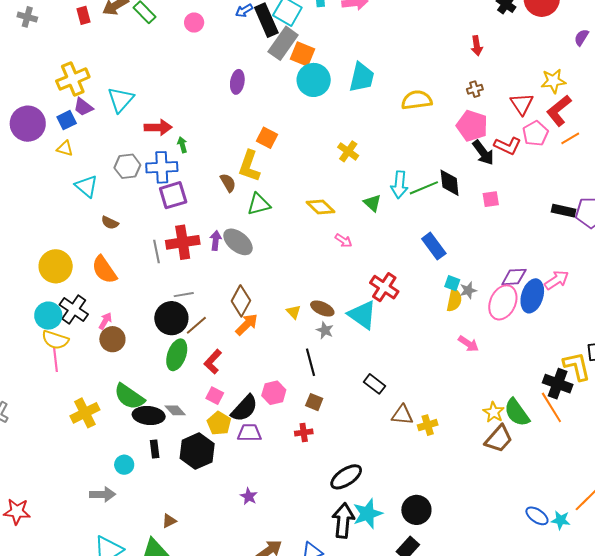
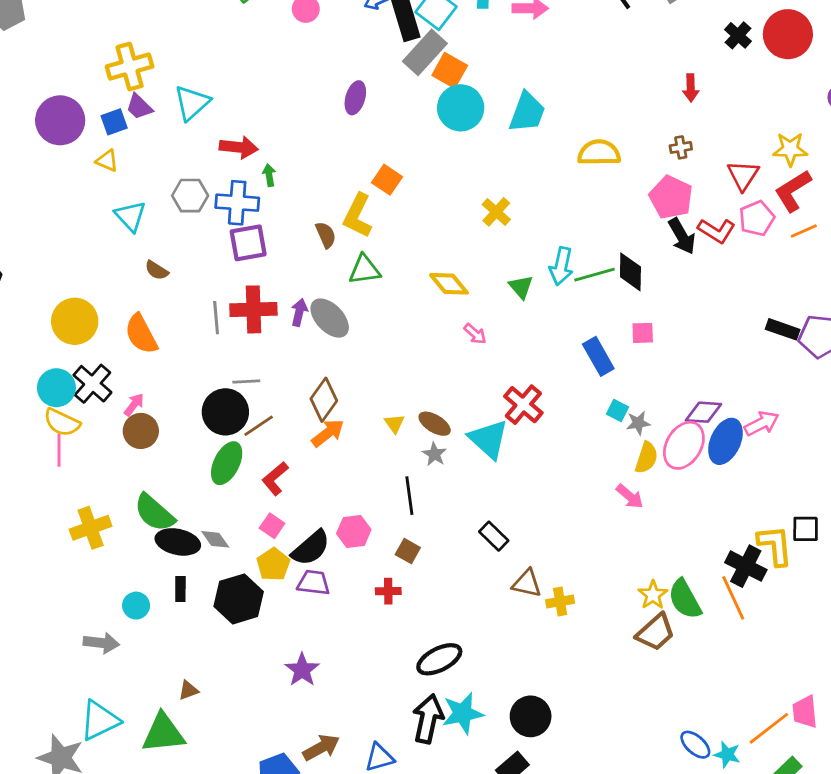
pink square: (491, 199) -> (643, 333), moved
yellow semicircle: (454, 300) -> (646, 458), moved
purple star: (249, 496) -> (302, 670), size x1.4

